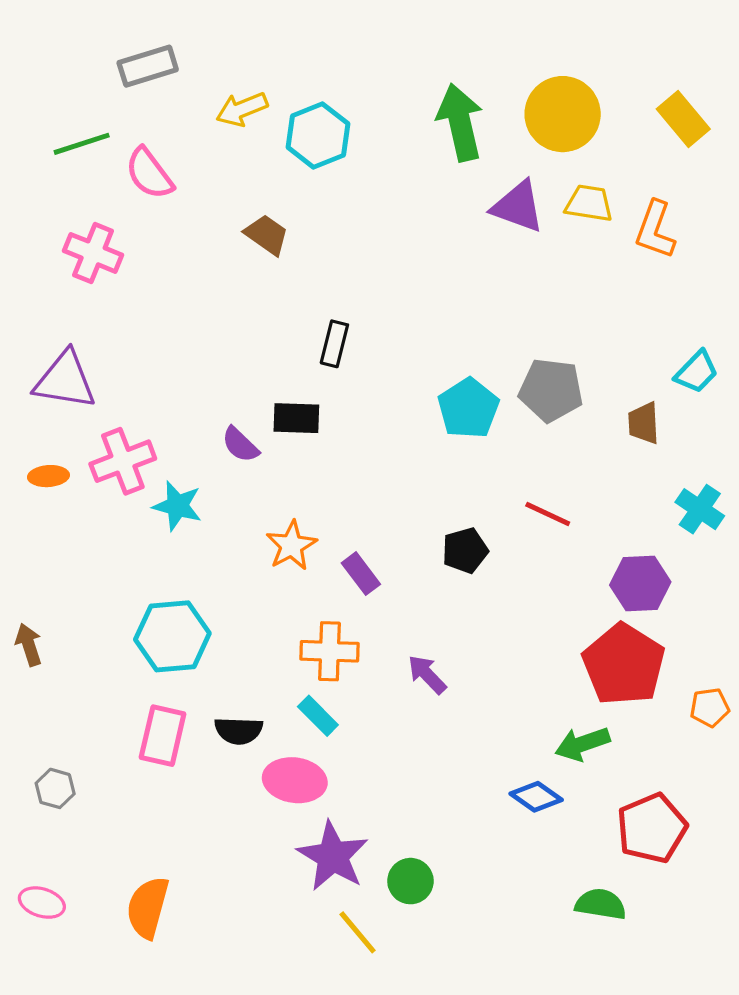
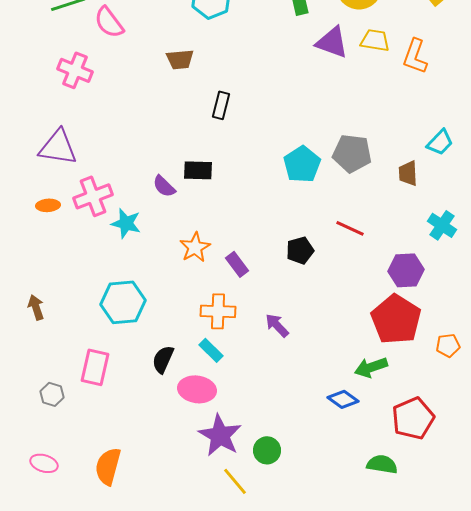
brown trapezoid: (267, 235) -> (180, 59), turned 140
black rectangle: (334, 344) -> (221, 105), moved
black semicircle: (239, 731) -> (163, 359), turned 112
pink rectangle: (163, 736) -> (95, 367), moved

